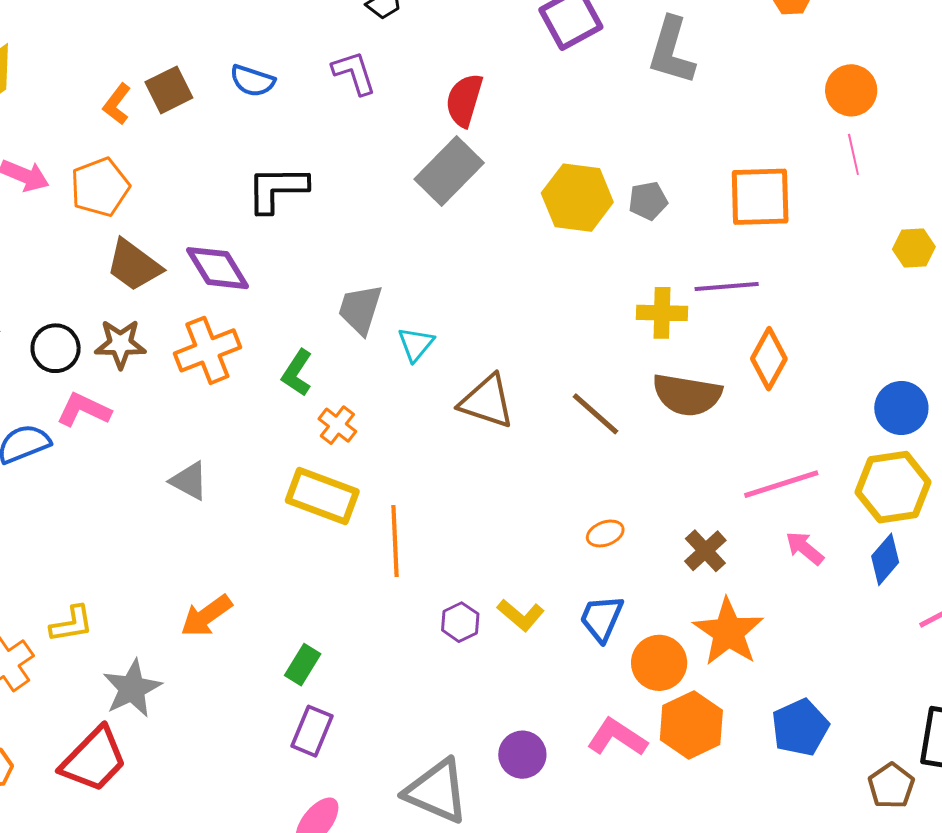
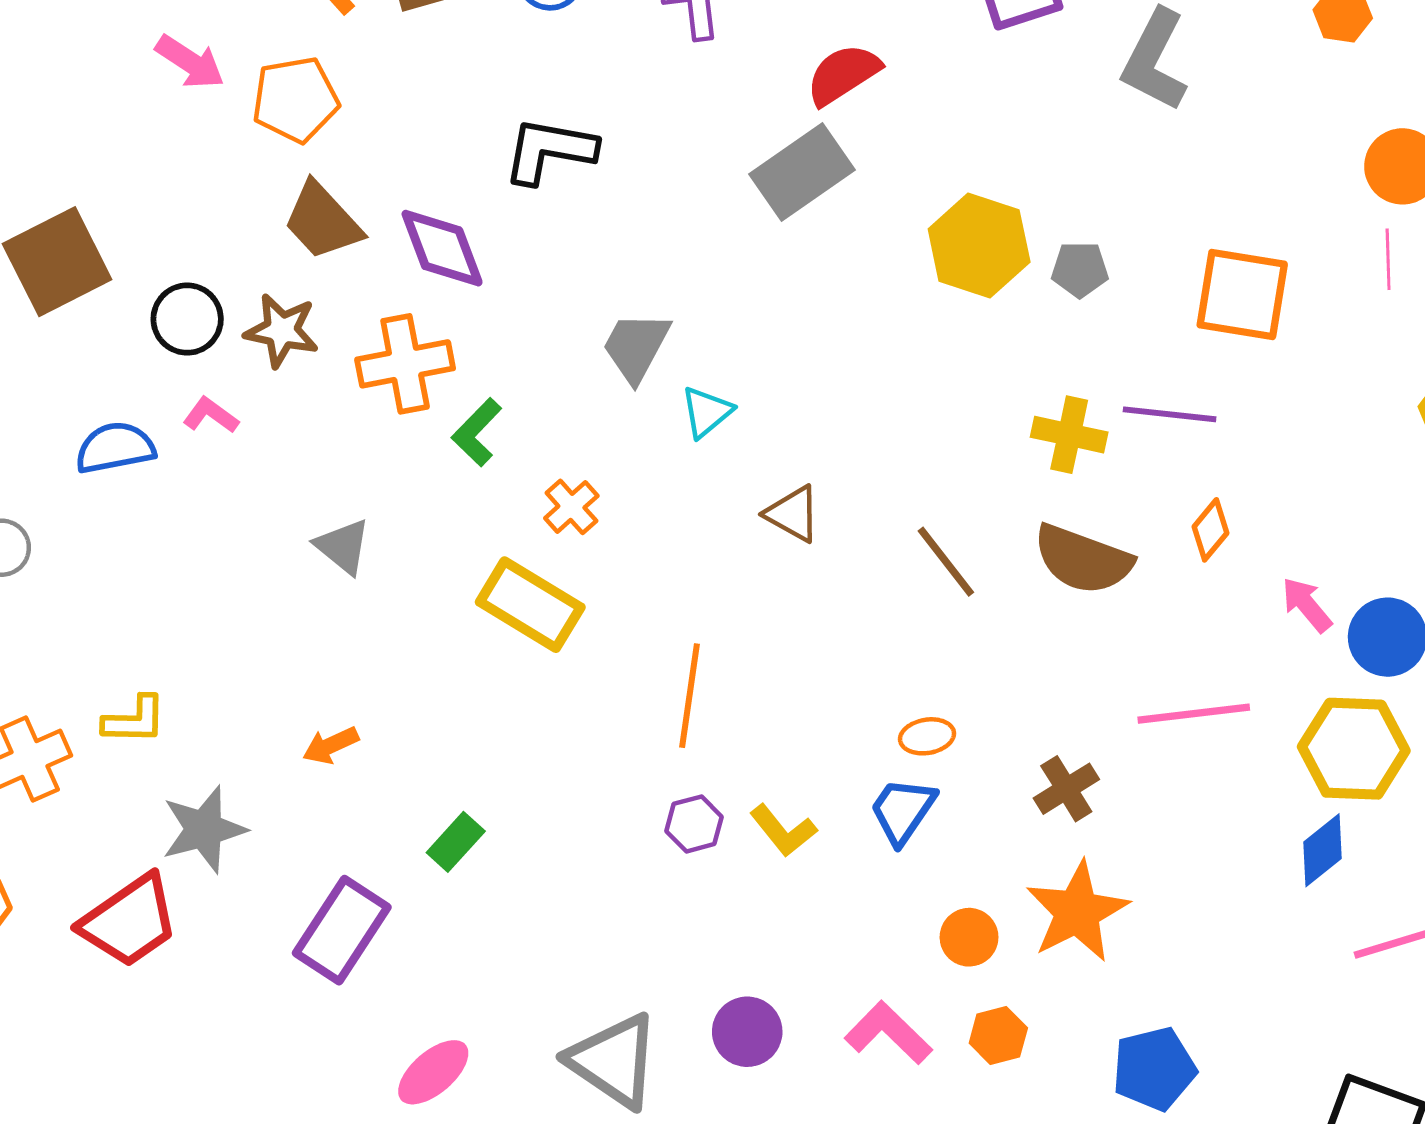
red semicircle: (464, 100) -> (843, 74), turned 30
orange diamond: (769, 359) -> (1210, 530), size x0.7
green L-shape: (297, 373) -> (477, 432), moved
brown triangle: (487, 401) -> (793, 514), size x0.7
pink L-shape: (84, 410) -> (211, 415), size x0.7
orange line: (395, 541) -> (690, 696), moved
pink arrow: (805, 548) -> (1307, 605), moved
orange arrow: (206, 616) -> (331, 745), size x0.7
blue trapezoid: (601, 618) -> (903, 811), moved
orange circle: (659, 663) -> (969, 937), size x0.7
orange hexagon: (691, 725) -> (998, 1035), size x0.6
purple rectangle: (312, 731) -> (342, 930), moved, size x1.4

